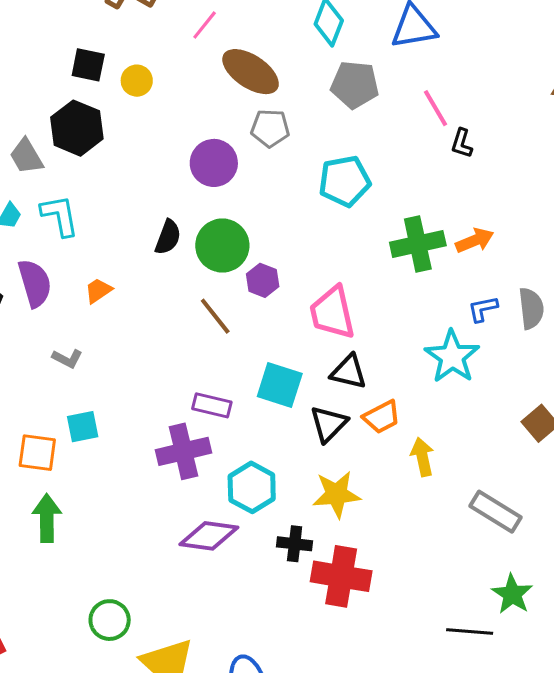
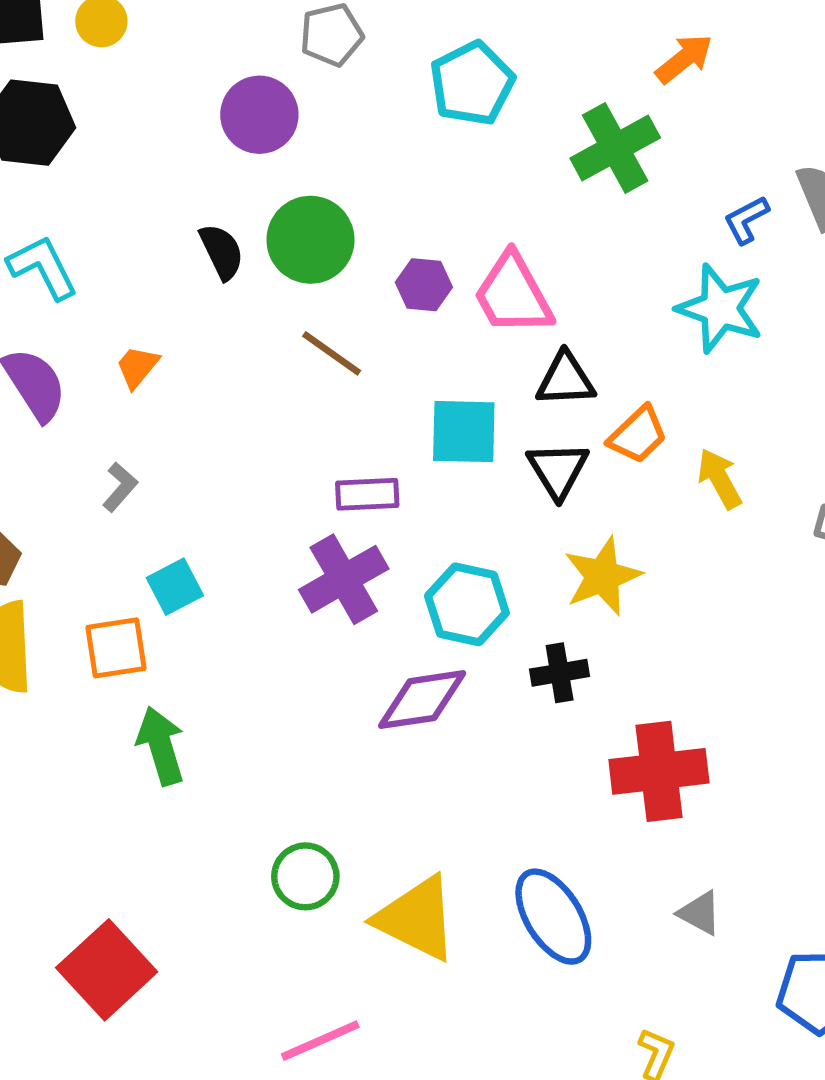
black semicircle: (168, 237) -> (222, 252), turned -30
orange arrow: (475, 240) -> (684, 59), moved
purple hexagon: (263, 280) -> (424, 285), moved
gray L-shape: (67, 358) -> (120, 487), turned -60
red cross: (341, 576) -> (659, 771), moved

